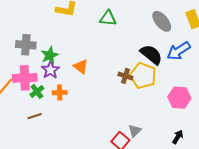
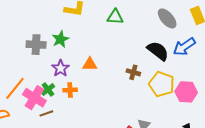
green star: (50, 55) -> (60, 39), moved
orange triangle: (81, 67) -> (90, 64), turned -35
yellow pentagon: (143, 76) -> (162, 84), moved
pink cross: (25, 78) -> (34, 98), moved, turned 35

